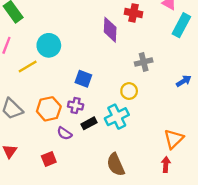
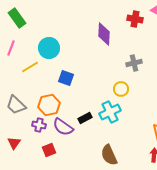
red cross: (134, 13) -> (135, 19), moved
blue square: (83, 79) -> (66, 78), moved
purple cross: (76, 105) -> (39, 125), moved
purple semicircle: (64, 133) -> (63, 127), size x1.5

